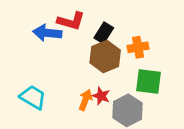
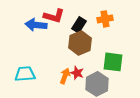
orange cross: (138, 47) -> (105, 19), moved
cyan trapezoid: (33, 97) -> (25, 74), turned -35

